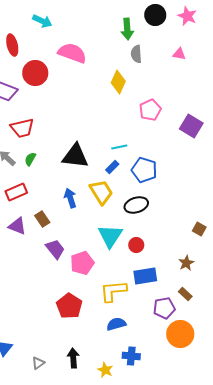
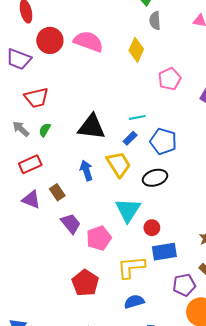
pink semicircle: (72, 53) -> (88, 41), moved
red circle: (136, 245) -> (152, 228), moved

